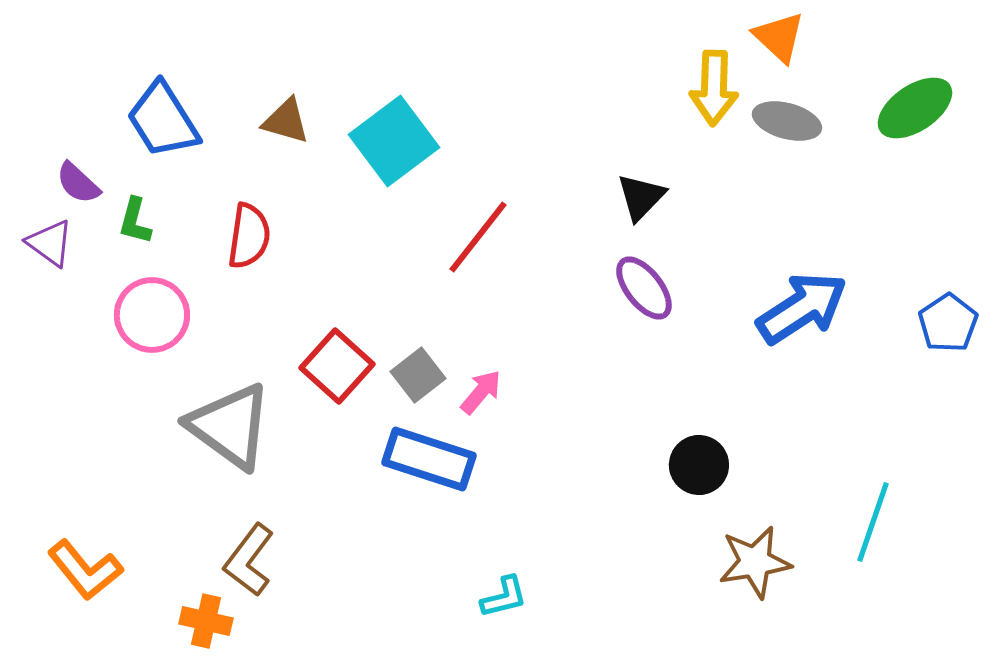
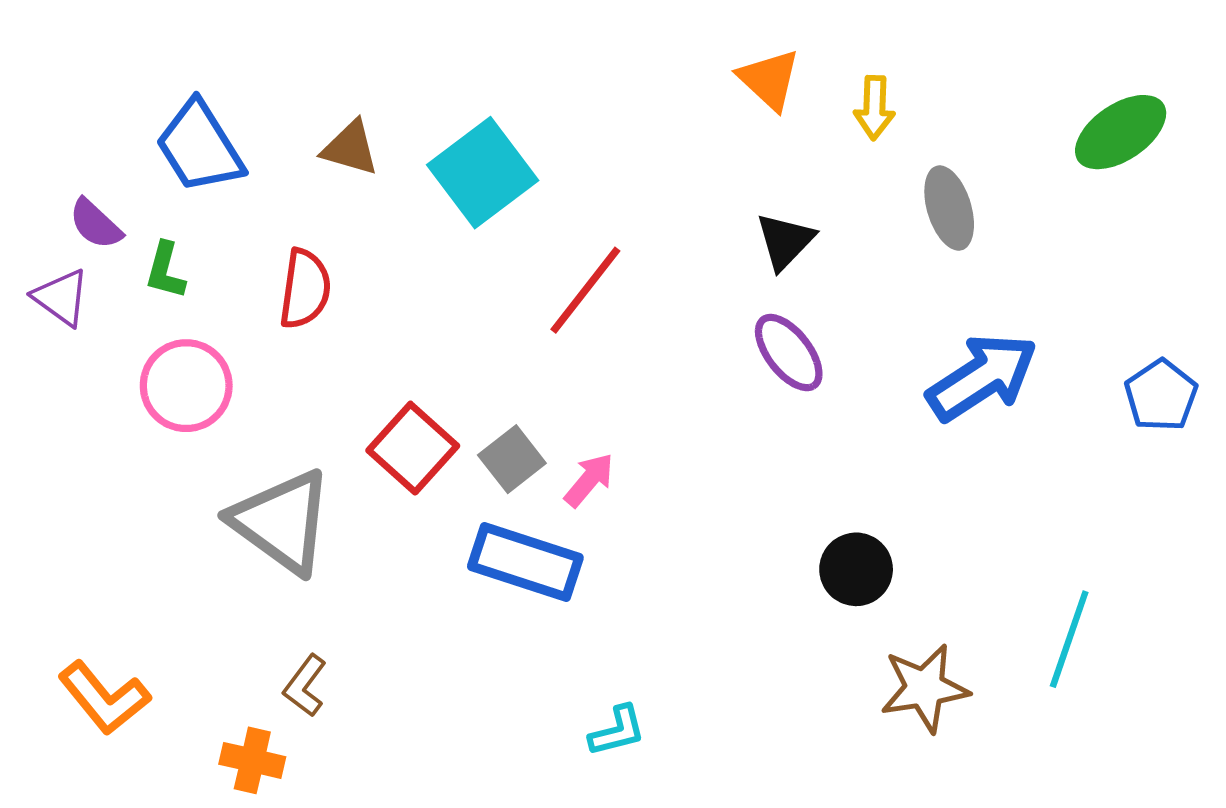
orange triangle: (779, 37) -> (769, 79), moved
yellow arrow: (714, 88) -> (874, 108), size x0.7
gray ellipse: (787, 121) -> (949, 208), moved, turned 58
brown L-shape: (249, 560) -> (305, 686), size x0.7

